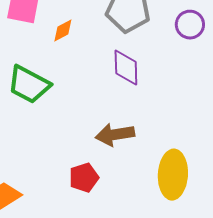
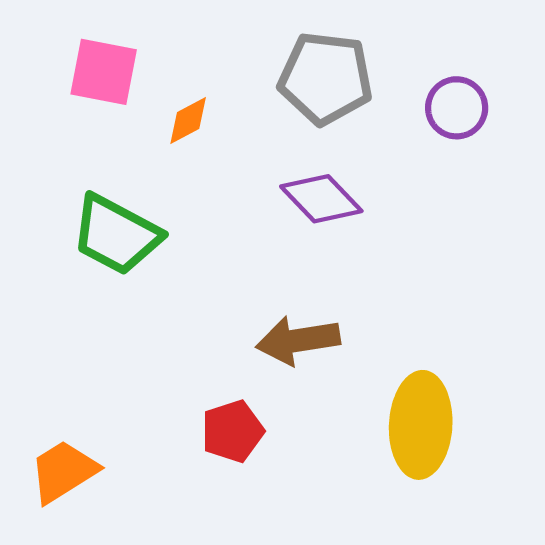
purple diamond: (126, 68) -> (321, 199), turned -42

